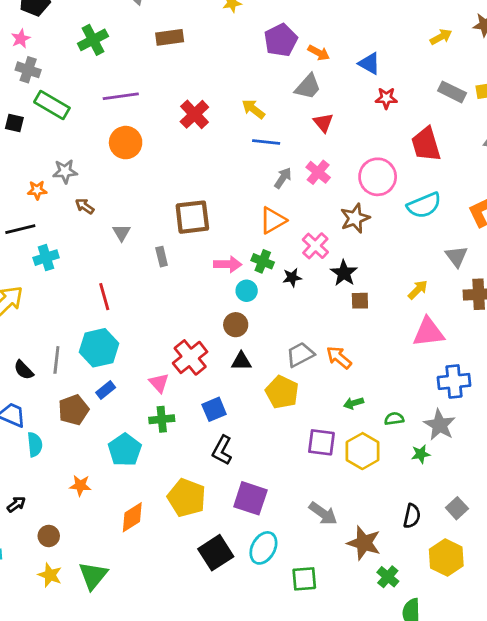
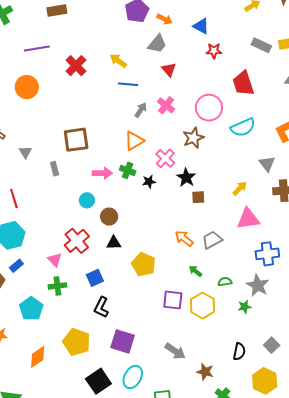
purple line: (121, 96) -> (37, 49), moved
cyan circle: (247, 291) -> (87, 200), moved
gray trapezoid: (300, 355) -> (212, 240), moved
green arrow: (354, 403) -> (195, 271), turned 56
brown star: (364, 543) -> (205, 372), size x0.7

